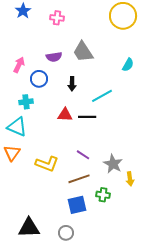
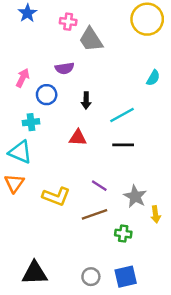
gray trapezoid: (83, 52) -> (91, 40), moved
black line: (87, 117) -> (123, 145), moved
blue square: (77, 205) -> (126, 277), moved
gray circle: (66, 233) -> (91, 277), moved

